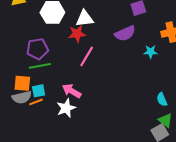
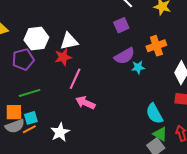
purple semicircle: (125, 33) -> (124, 56), moved
purple pentagon: (37, 49) -> (23, 59), moved
pink arrow: (72, 91) -> (85, 103), moved
cyan semicircle: (162, 99) -> (154, 114), size x1.5

